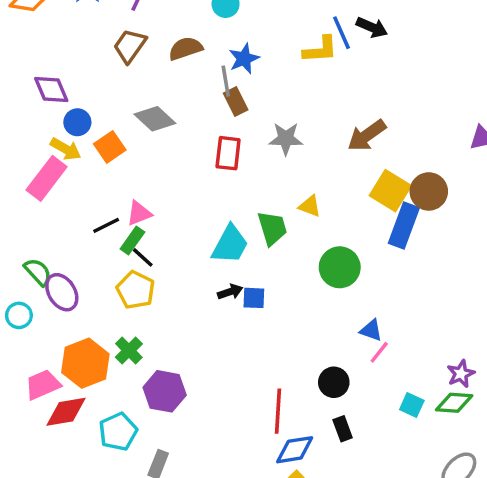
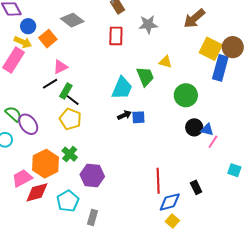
pink triangle: (139, 213) -> (60, 67), moved
black circle: (334, 382) -> (194, 127), moved

